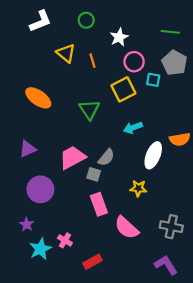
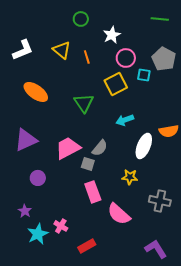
white L-shape: (40, 21) -> (23, 50), moved
green line: (170, 32) -> (160, 19), moved
purple triangle: (28, 149) -> (26, 140), size x1.4
purple circle: (40, 189) -> (38, 178), size x0.6
gray cross: (171, 227) -> (160, 201), moved

